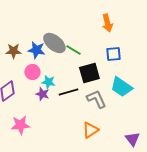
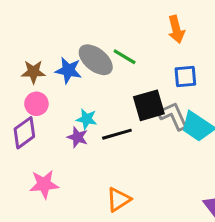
green line: (73, 50) -> (125, 57), moved
pink circle: (32, 72) -> (36, 104), moved
gray L-shape: (96, 99) -> (173, 116), moved
orange triangle: (90, 130) -> (118, 199), moved

